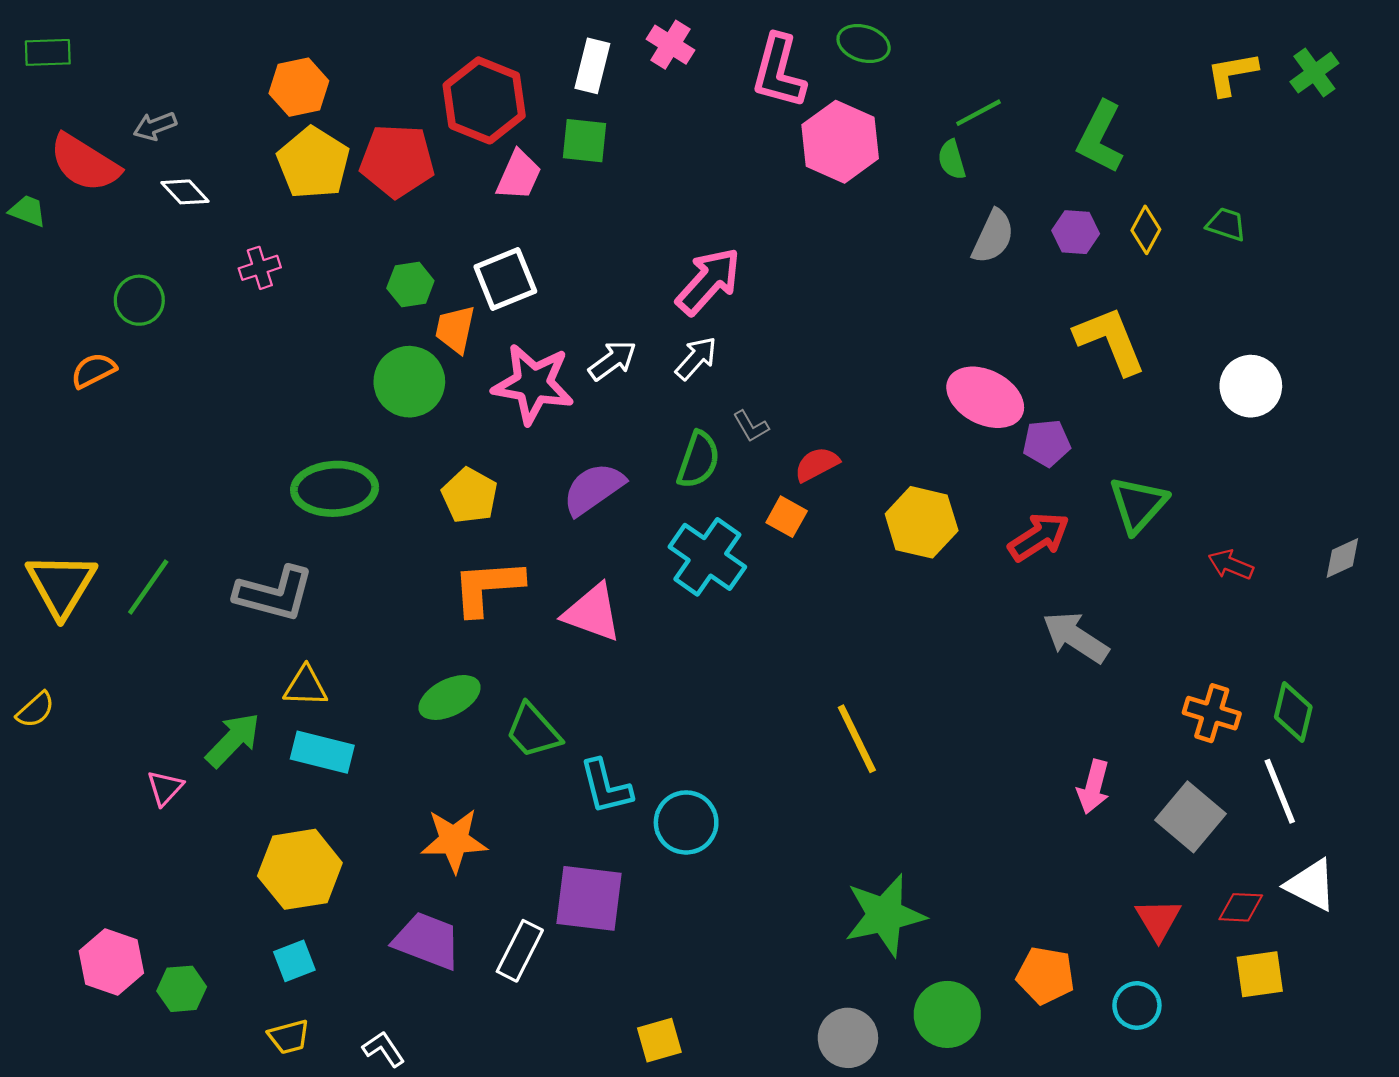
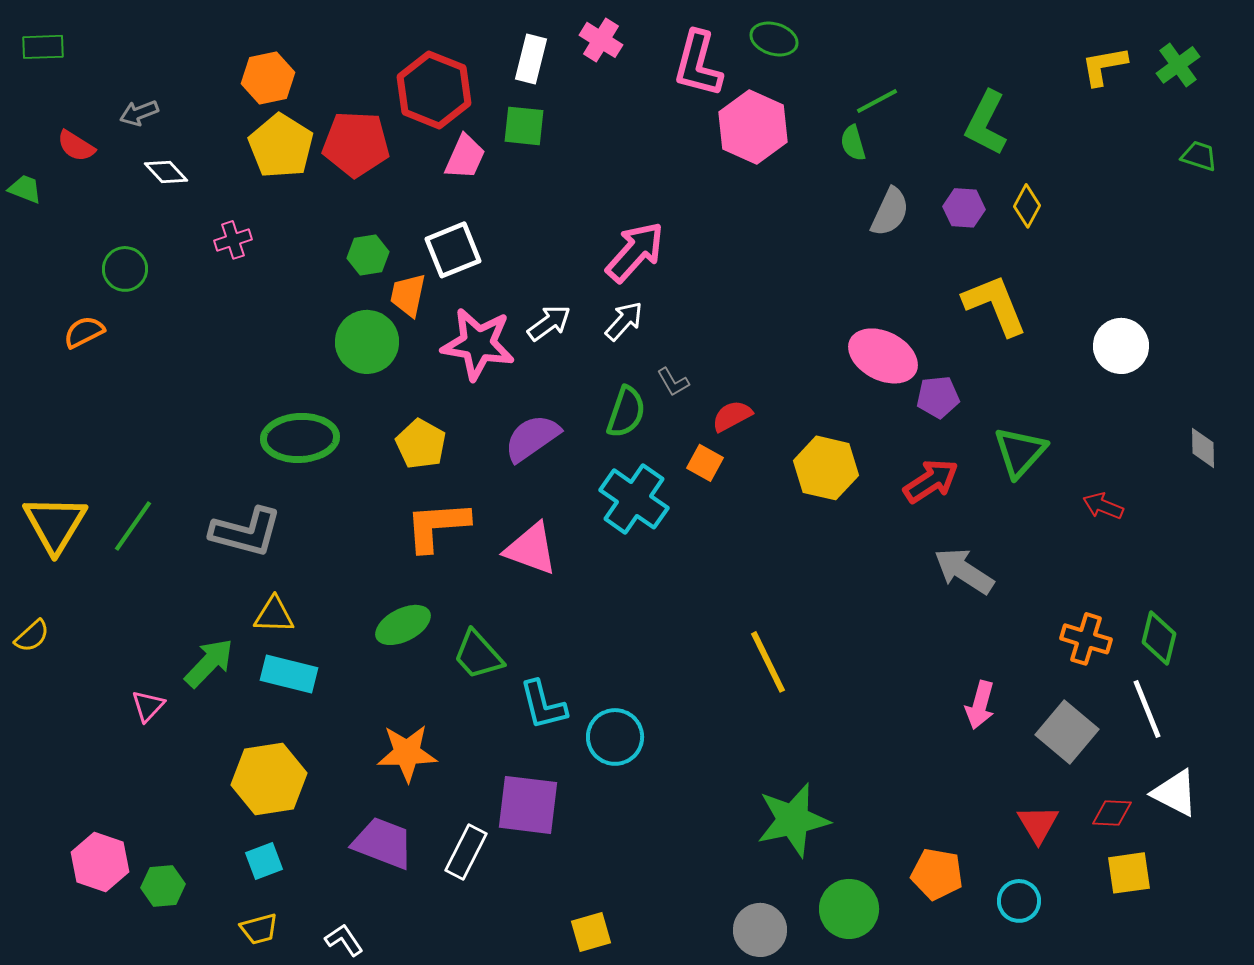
red semicircle: (85, 163) -> (76, 146), size x0.6
green trapezoid: (1226, 224) -> (1199, 156), moved
gray diamond: (1342, 558) -> (1203, 448), moved, turned -66

